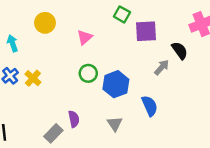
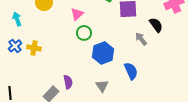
gray arrow: (162, 67) -> (141, 39), turned -80
green circle: (88, 73) -> (84, 33), moved
yellow cross: (33, 78) -> (34, 48), turned -32

